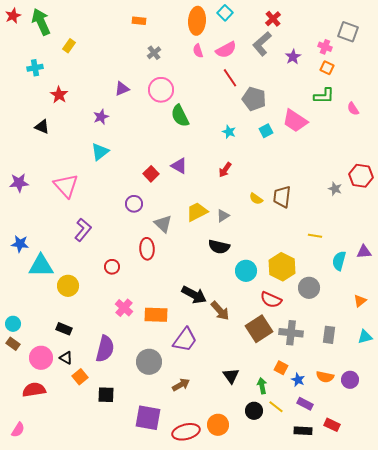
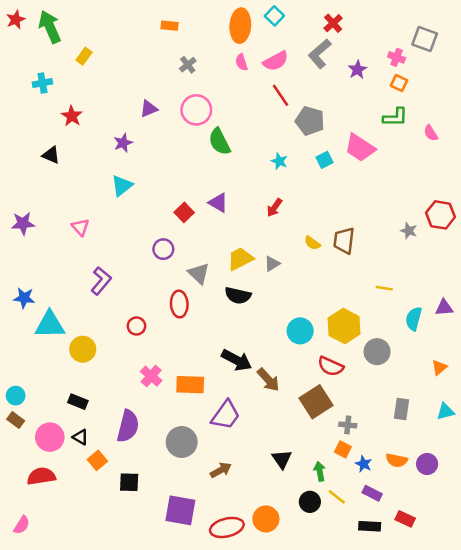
pink triangle: (66, 186) -> (80, 227), size x0.6
black semicircle: (219, 247) -> (238, 295), moved
gray cross: (291, 333) -> (348, 425), moved, size x0.6

